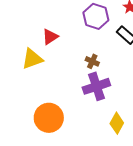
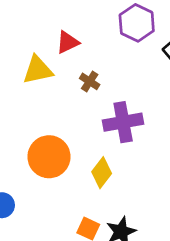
brown cross: (92, 61) -> (90, 81), moved
yellow diamond: (117, 123) -> (102, 173), moved

